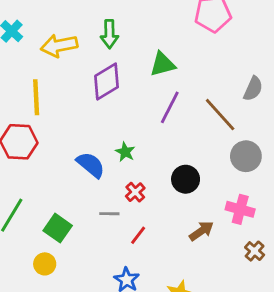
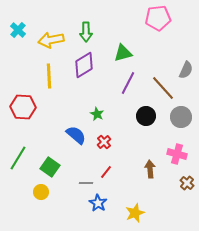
yellow line: (36, 97) -> (49, 76), moved
blue semicircle: (91, 165) -> (76, 135), moved
black circle: (186, 179) -> (146, 116), moved
gray line: (109, 214) -> (86, 183), moved
brown arrow: (201, 231) -> (150, 169), turned -60

